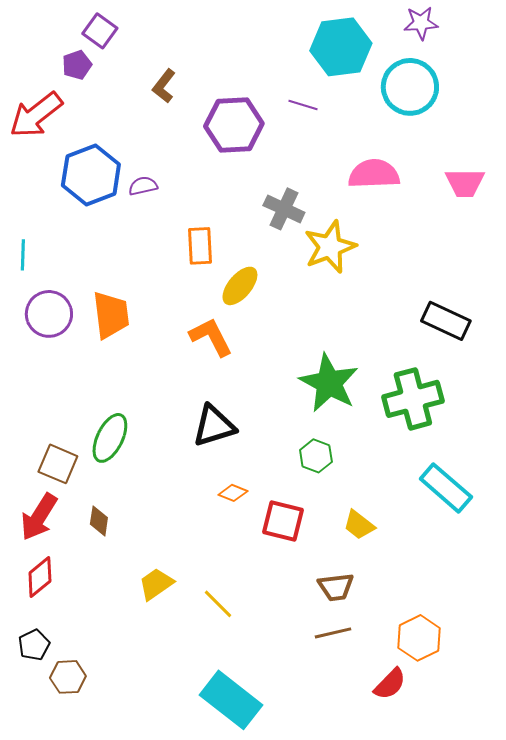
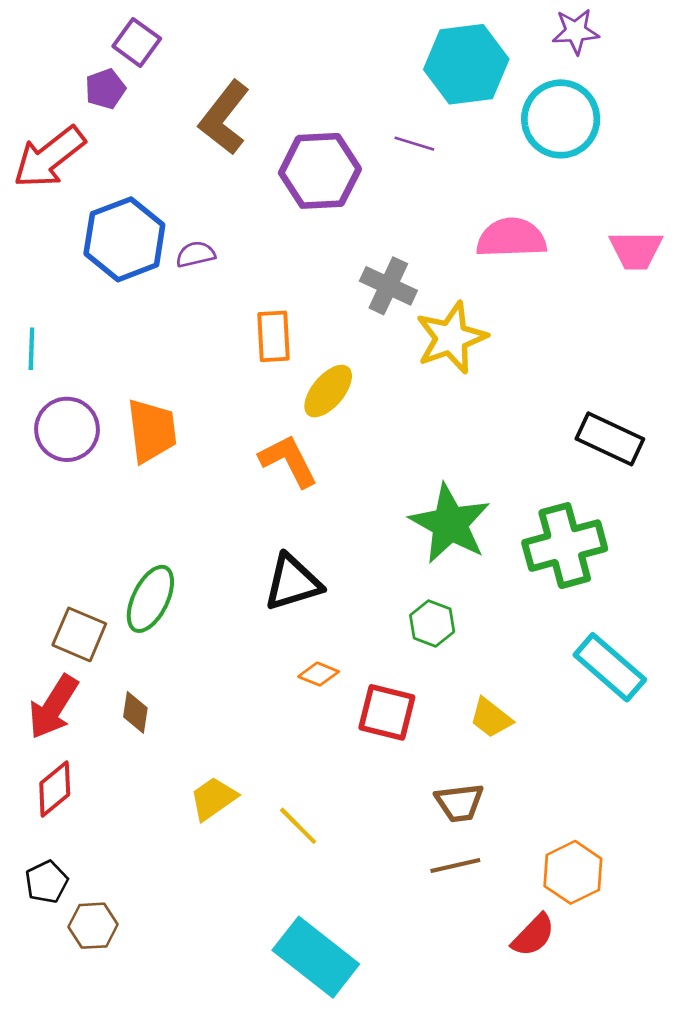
brown L-shape: (164, 86) -> (224, 118), size x1.6

